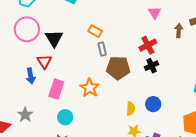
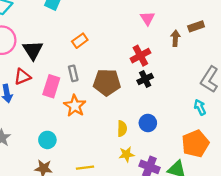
orange rectangle: (95, 31) -> (80, 41), turned -64
gray rectangle: (102, 49) -> (73, 73), moved
red triangle: (44, 62) -> (22, 77), turned 42
pink rectangle: (56, 89) -> (51, 86), moved

